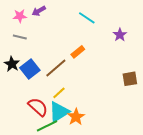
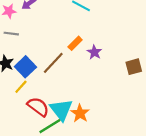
purple star: (120, 35) -> (94, 52), moved
yellow line: (59, 93) -> (21, 87), moved
cyan triangle: (59, 112) -> (61, 110), turned -30

